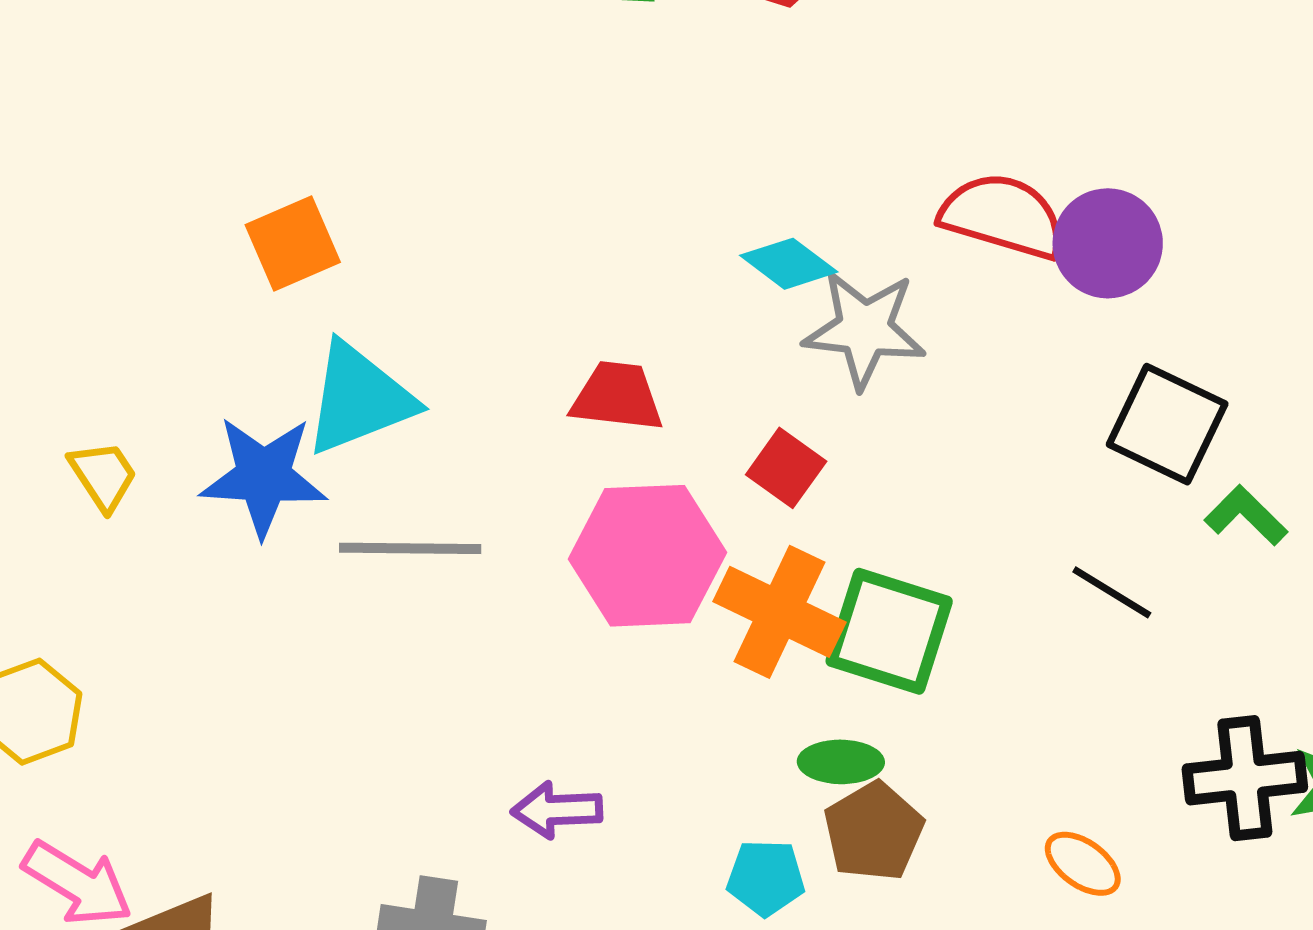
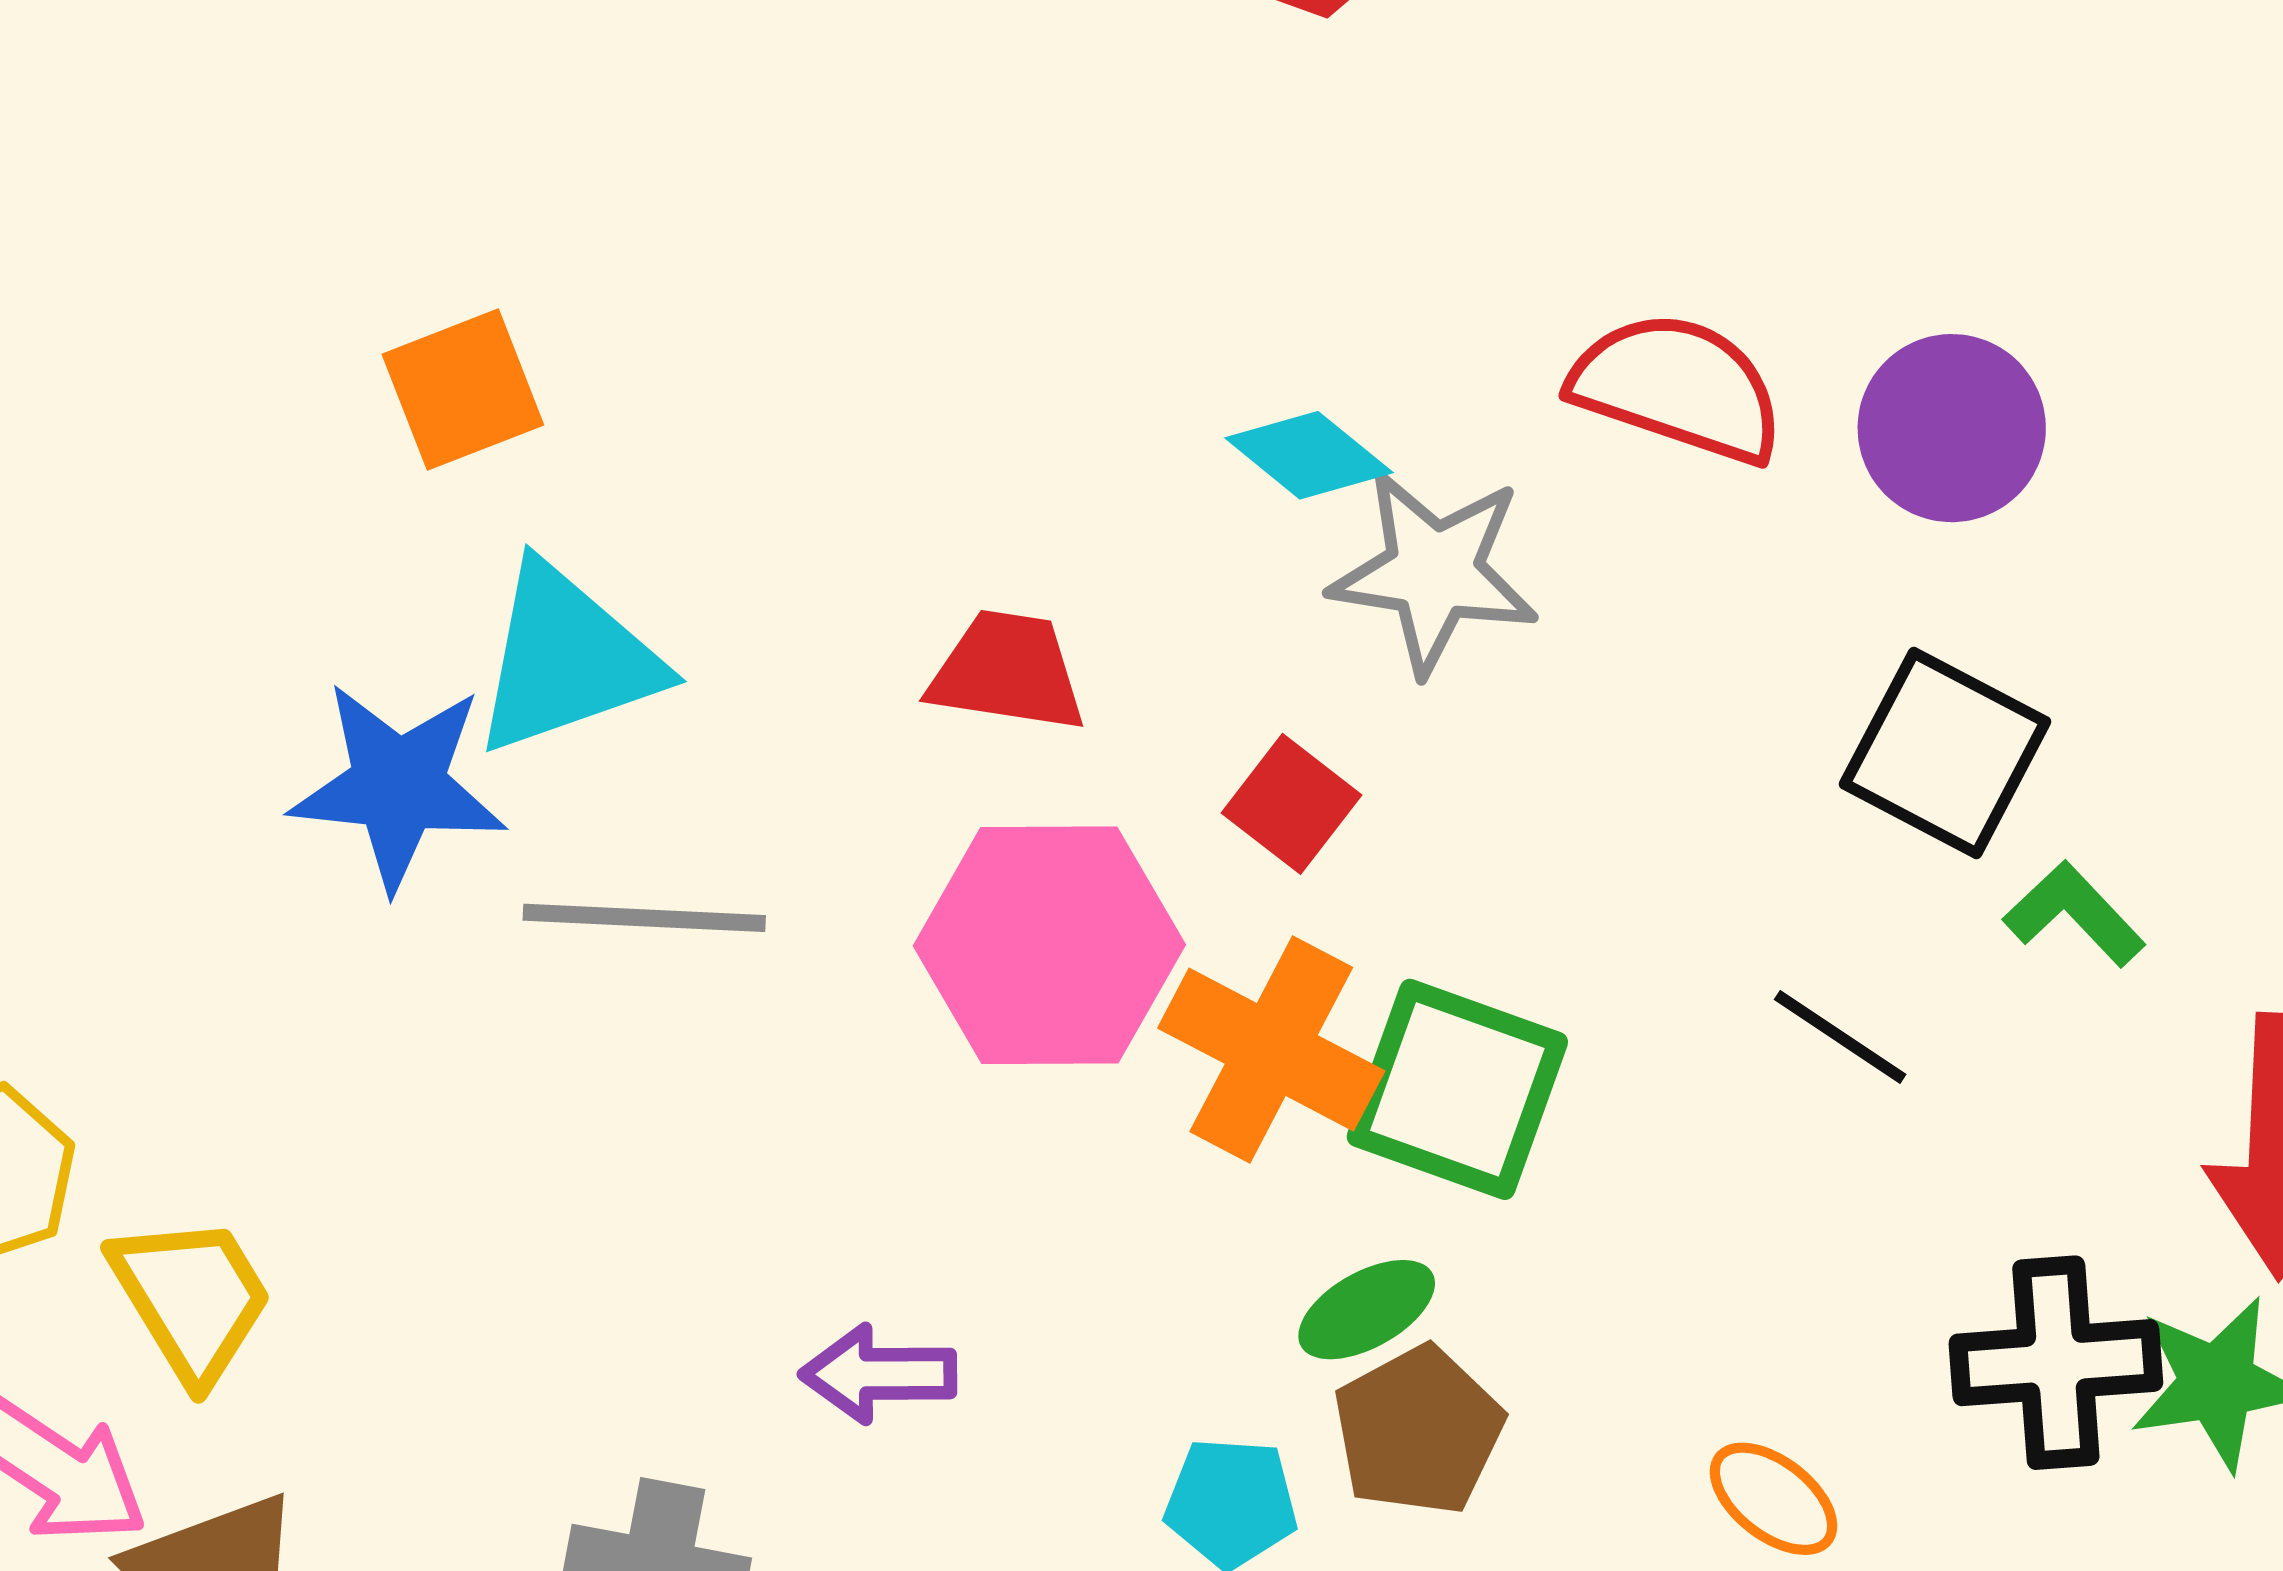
purple circle: (1108, 243) -> (1952, 428), moved
yellow trapezoid: (103, 476) -> (191, 1298), moved, size x1.4
green ellipse: (841, 762) -> (1367, 1310), turned -32

